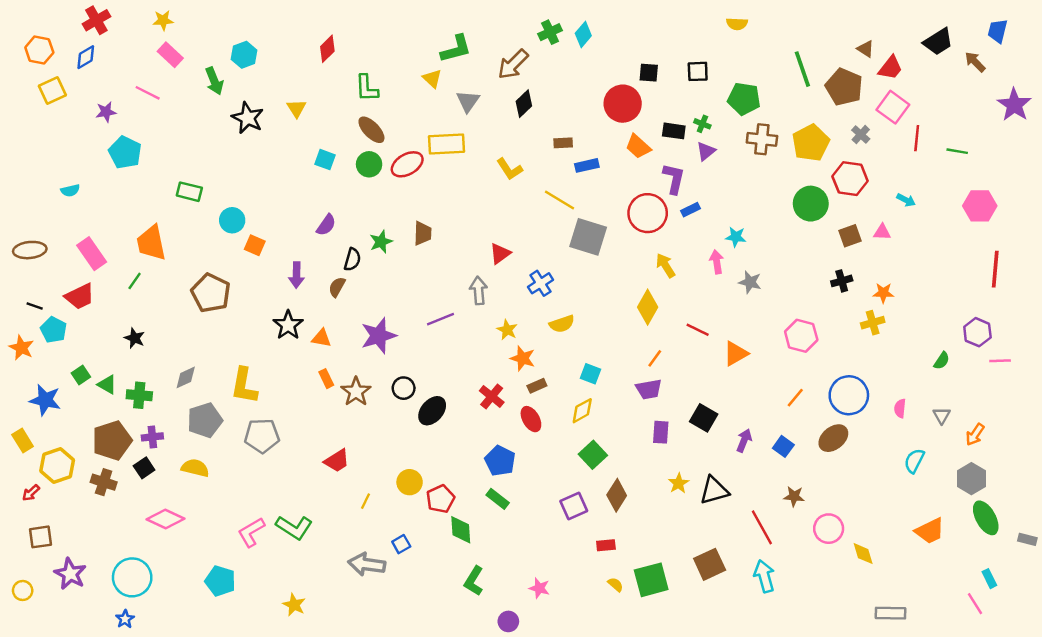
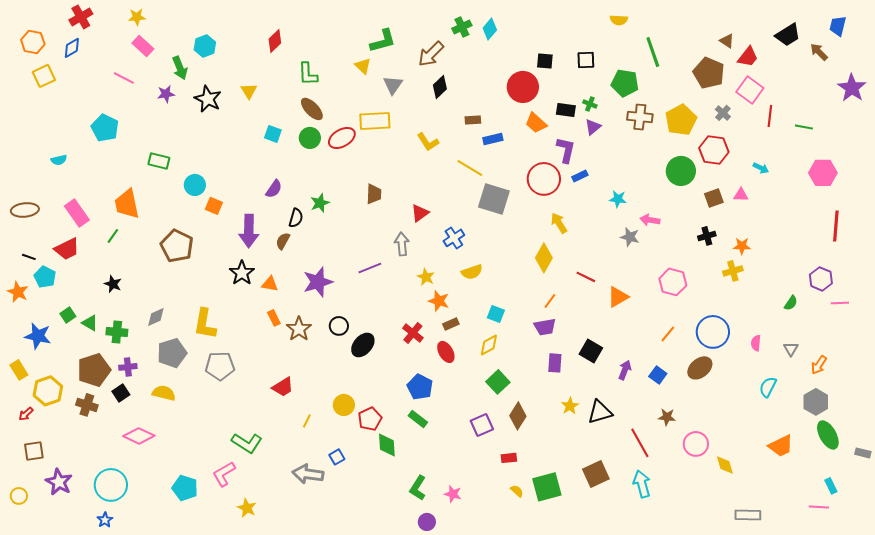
green line: (802, 69) -> (653, 52), moved
purple star: (106, 112) -> (166, 94), moved
brown trapezoid: (423, 233) -> (374, 194), moved
pink arrow: (717, 262) -> (650, 220), moved, turned -72
purple arrow: (296, 275) -> (249, 231), size x1.5
pink L-shape: (251, 532) -> (224, 474), moved
green L-shape: (474, 581) -> (418, 488), moved
pink line: (975, 604) -> (819, 507), turned -54

